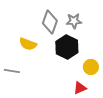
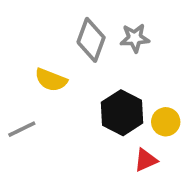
black hexagon: (67, 47) -> (122, 113), moved
gray line: (12, 71) -> (22, 129), turned -35

